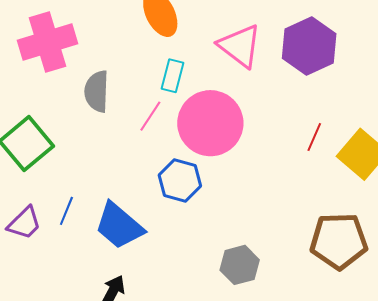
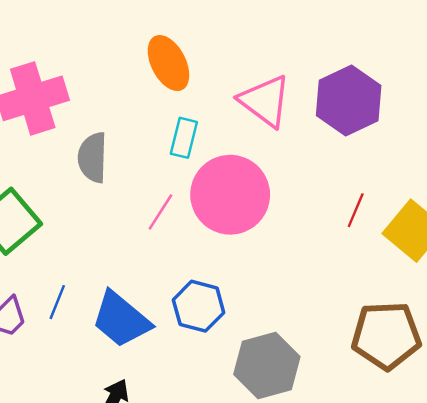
pink line: (150, 116) -> (160, 212), moved
blue hexagon: (180, 180) -> (199, 306), moved
gray hexagon: (240, 265) -> (267, 366), size x1.4

